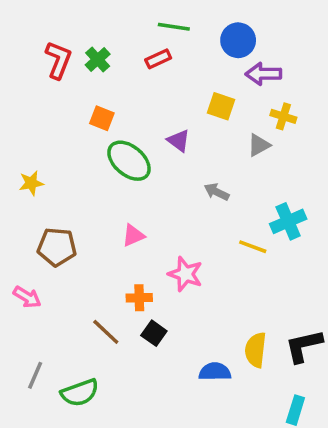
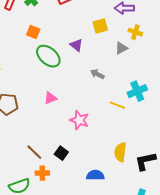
yellow square: (221, 106) -> (100, 26), turned -35
orange cross: (139, 298) -> (42, 173), moved
yellow semicircle: (256, 350) -> (120, 152), moved

